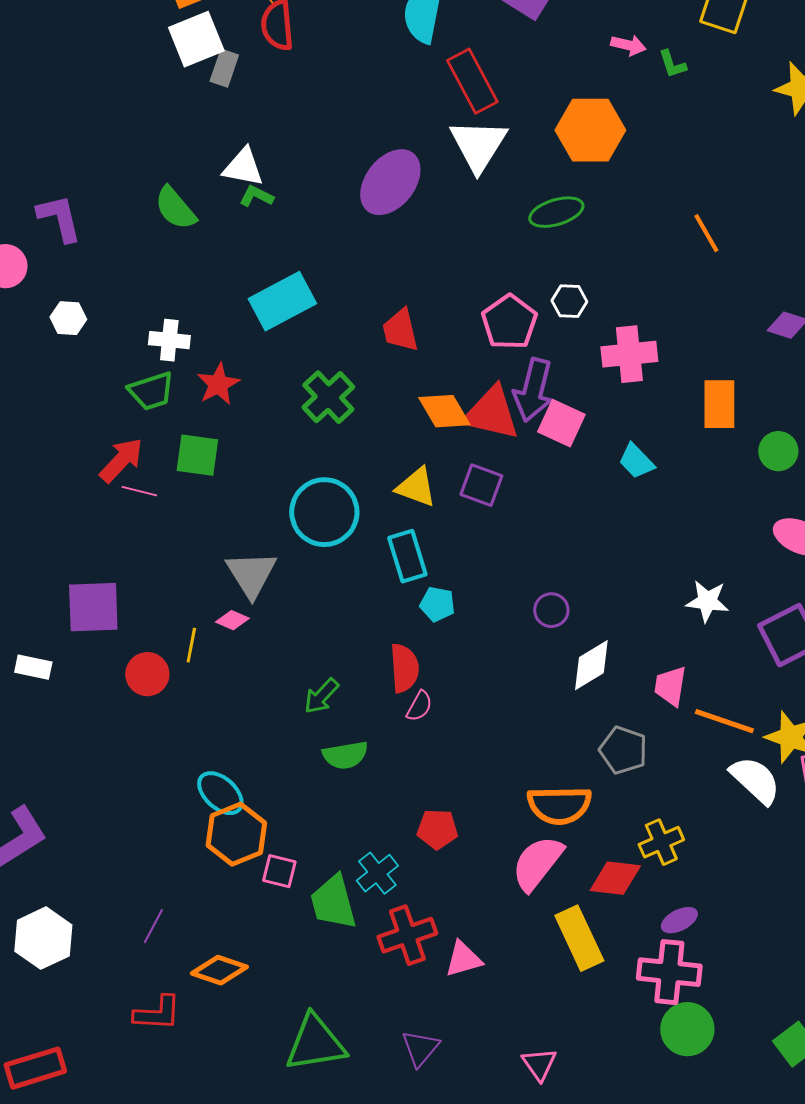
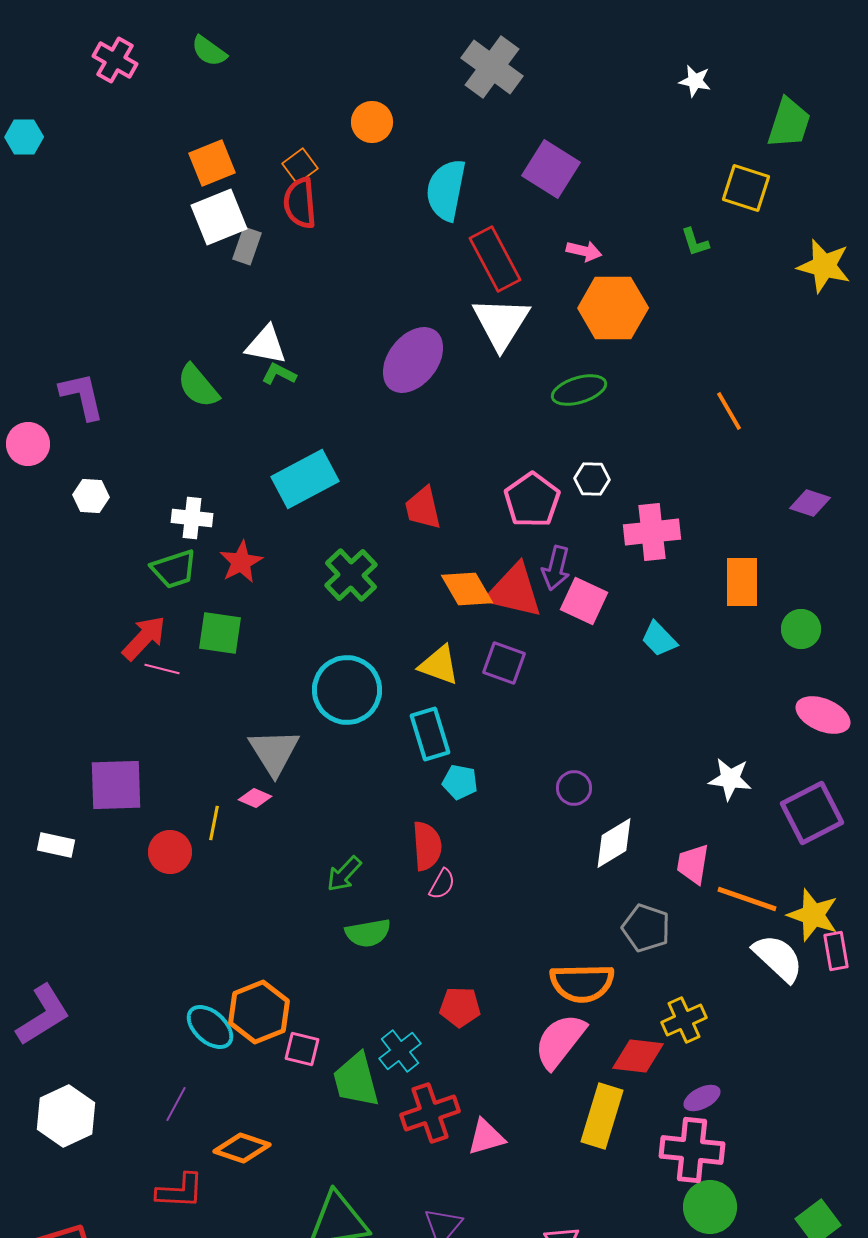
pink arrow: (628, 45) -> (584, 251), moved
purple arrow: (533, 390) -> (556, 568), size x0.7
cyan ellipse: (220, 793) -> (210, 1027), moved
yellow rectangle: (579, 938) -> (602, 1116), turned 42

